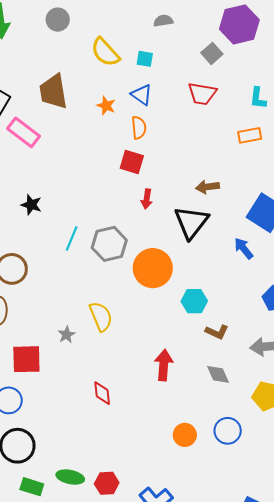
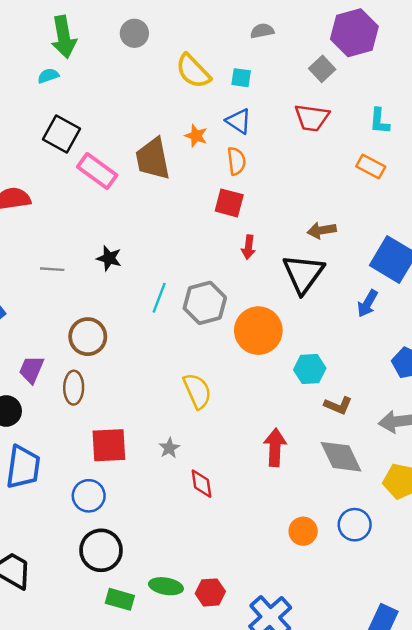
brown trapezoid: (53, 92) -> (153, 159), moved
orange rectangle: (250, 135) -> (371, 167), turned 40
blue arrow: (244, 248) -> (368, 303), turned -110
gray star: (67, 335) -> (169, 448), moved
gray diamond: (218, 374) -> (341, 457), size x1.5

